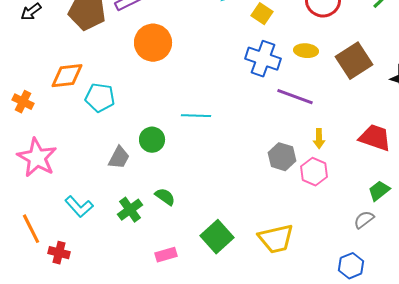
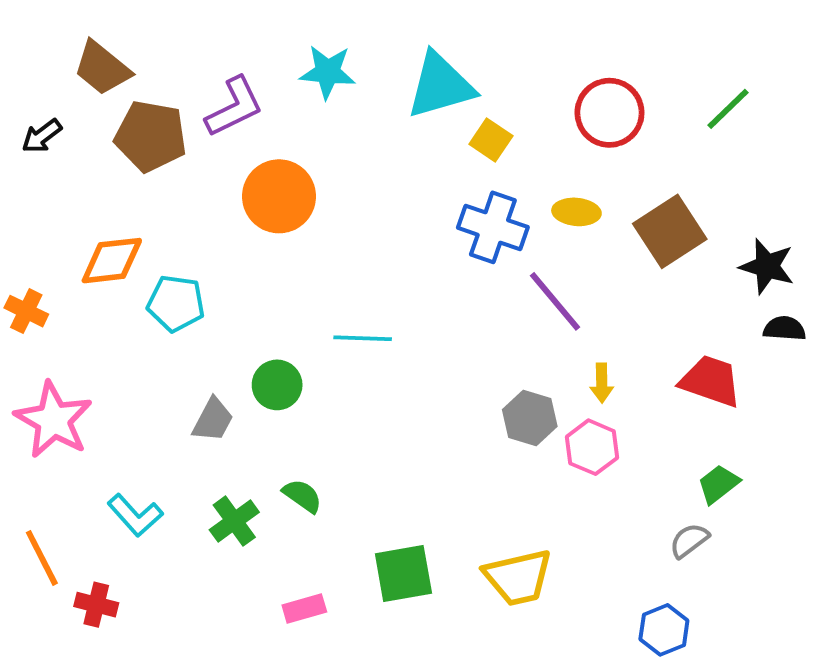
purple line: (295, 97) -> (555, 301), turned 30
green square: (217, 237) -> (403, 574), turned 32

